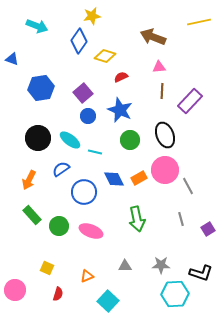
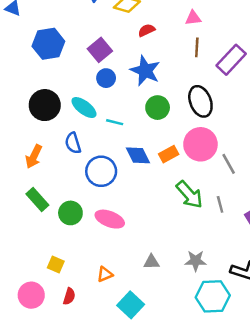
blue semicircle: (61, 169) -> (73, 143), turned -72
green arrow: (137, 219) -> (189, 195), moved, turned -30
pink circle: (15, 290) -> (31, 295), moved

